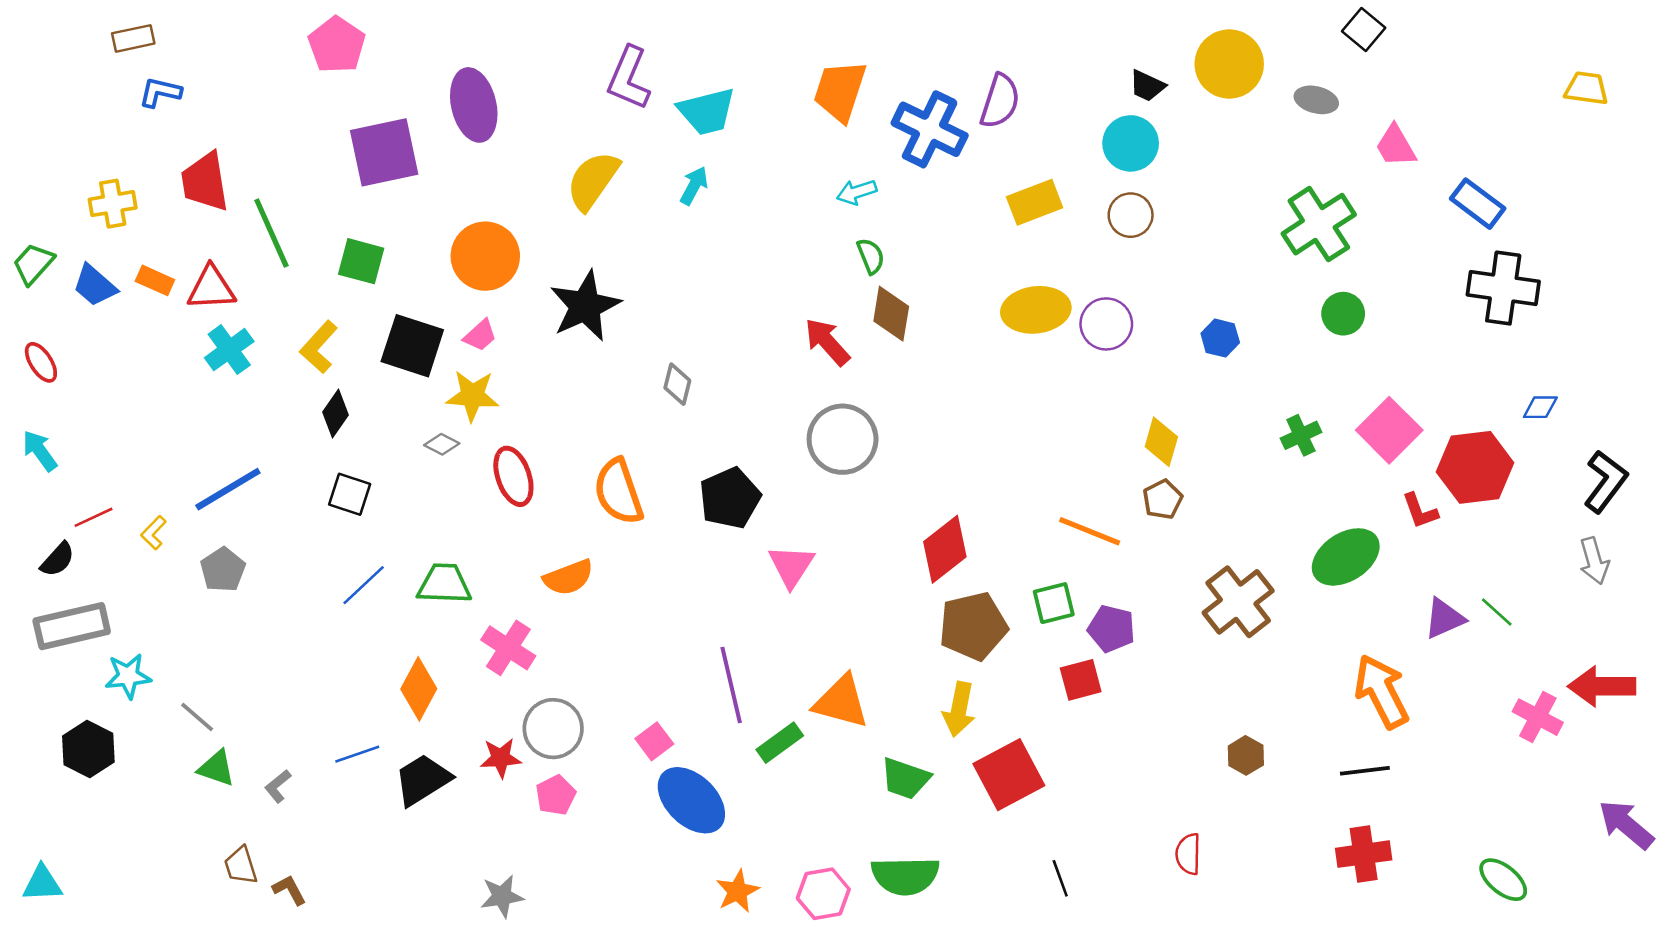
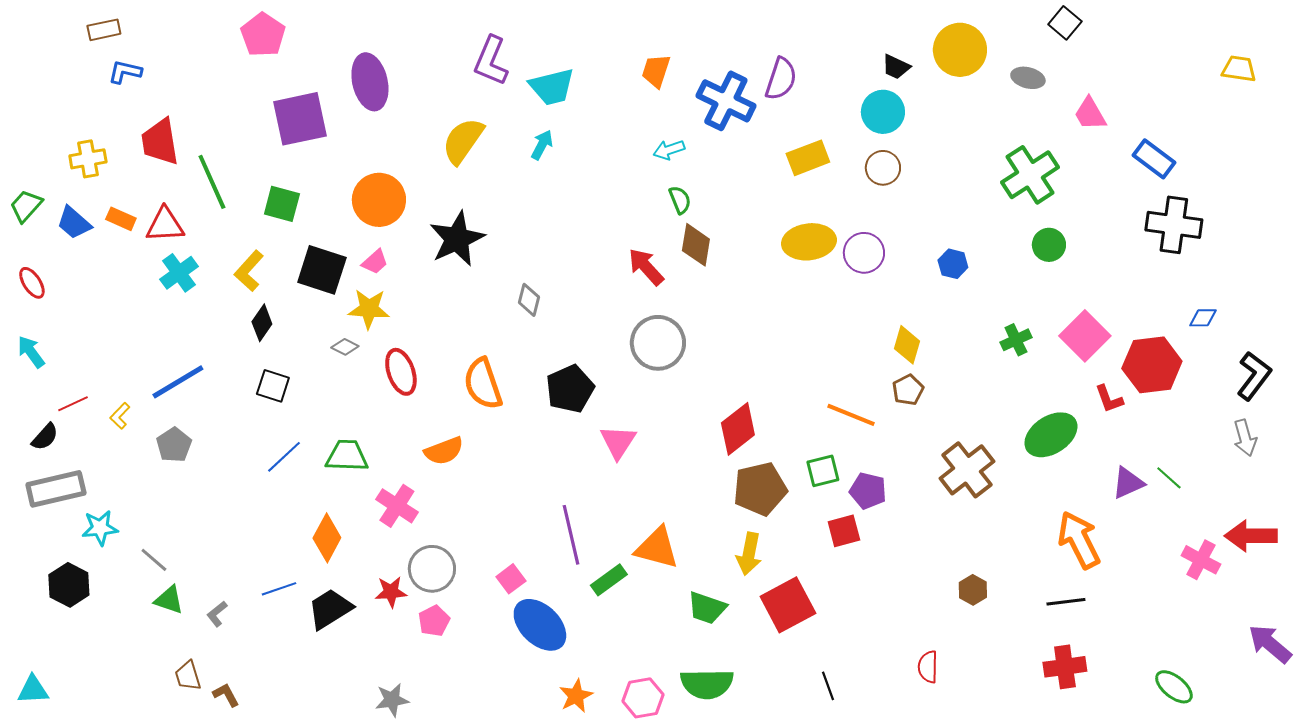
orange trapezoid: (840, 91) -> (656, 71), size x0.7

